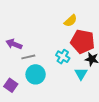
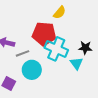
red pentagon: (83, 42) -> (44, 34), moved
cyan cross: (63, 57) -> (56, 49), size x1.6

